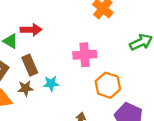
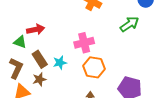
cyan star: (51, 83) -> (60, 63), moved
orange hexagon: (108, 85) -> (94, 67), moved

